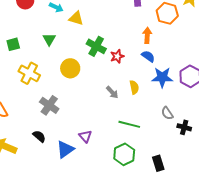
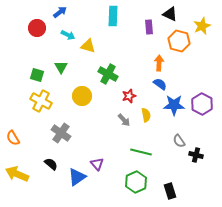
green square: (13, 44) -> (37, 75), moved, turned 32
red star: (117, 56) -> (129, 96), moved

